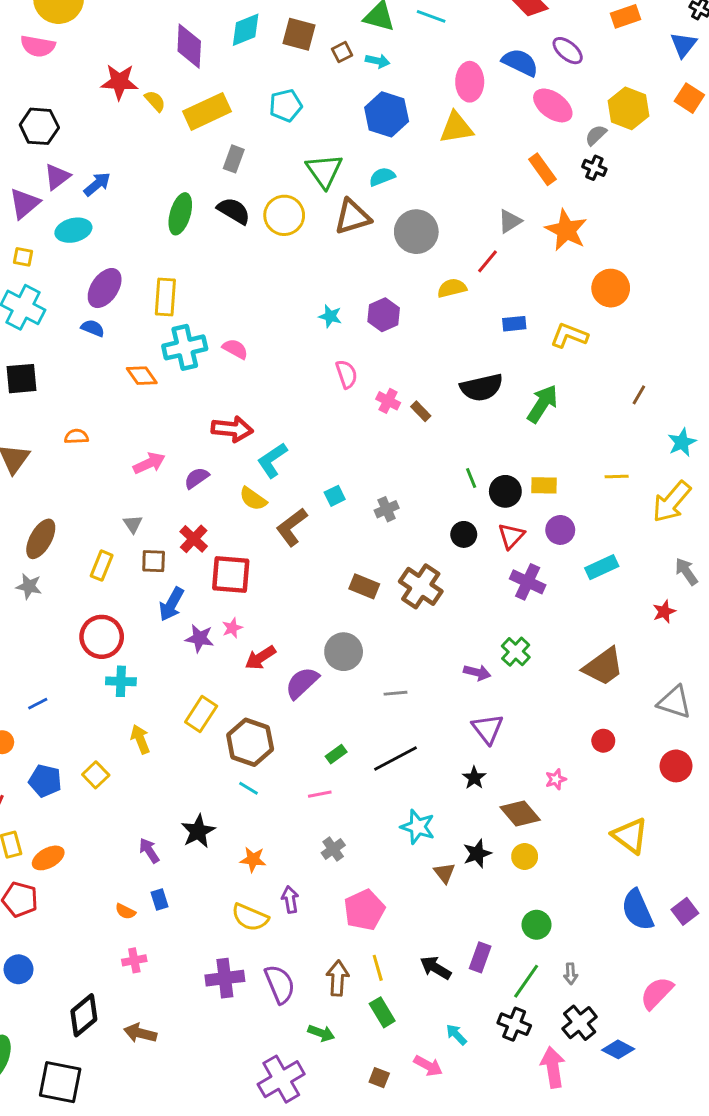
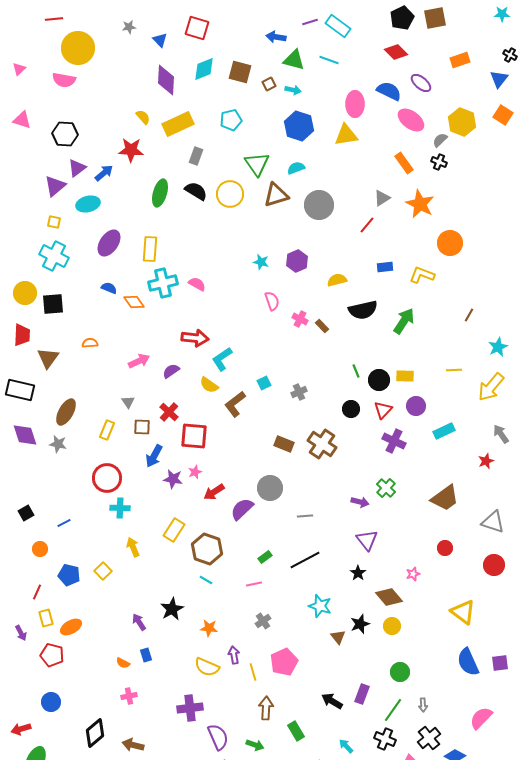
red star: (119, 82) -> (131, 150), moved
yellow semicircle: (452, 288) -> (337, 280), moved
blue semicircle: (93, 328) -> (109, 288), moved
purple square: (685, 911) -> (500, 663), turned 30
yellow line: (378, 968) -> (253, 672), moved
purple semicircle: (280, 984) -> (218, 737), moved

